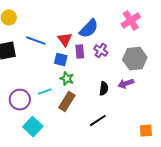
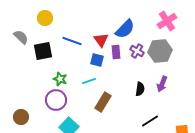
gray hexagon: (135, 59) -> (160, 51), moved
green star: (67, 79) -> (60, 79), moved
purple arrow: (126, 84) -> (162, 84), turned -49
cyan line: (45, 92) -> (89, 81), moved
black line: (98, 121) -> (150, 121), moved

